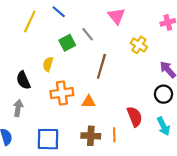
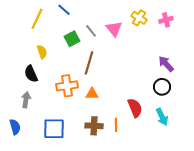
pink triangle: (116, 16) -> (114, 29), moved
yellow cross: (139, 45) -> (139, 18), moved
yellow semicircle: (48, 64) -> (42, 52), moved, turned 144
brown line: (101, 66) -> (89, 63), moved

